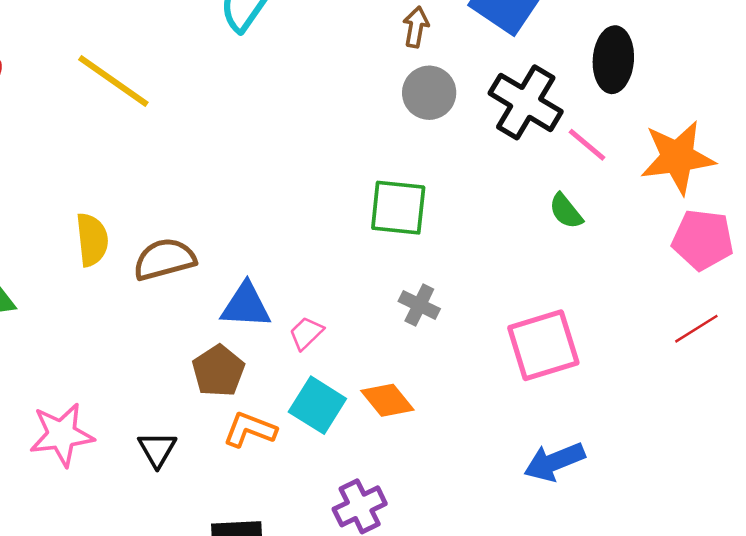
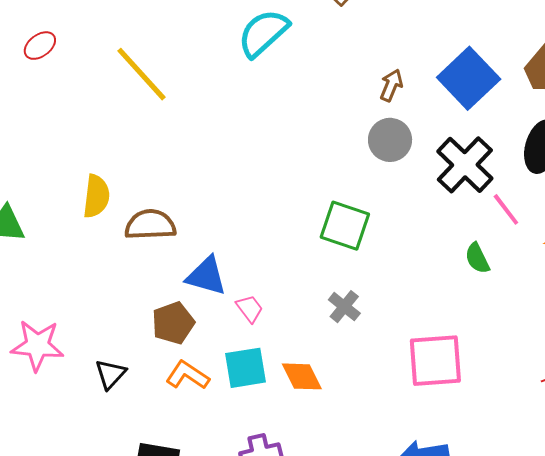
pink trapezoid: (306, 333) -> (250, 309), turned 84
cyan square: (317, 405) -> (246, 368), turned 36

